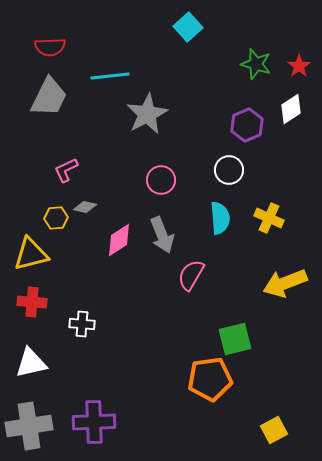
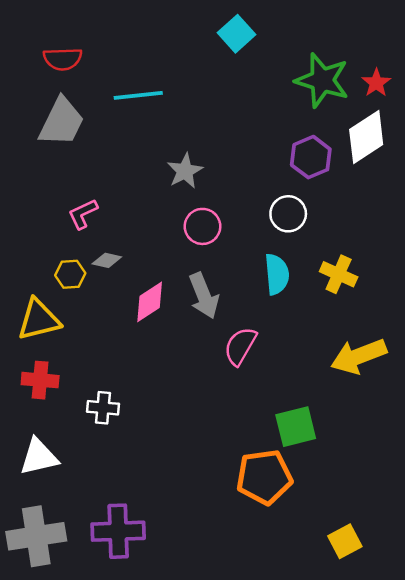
green star: (256, 64) -> (322, 80), size x1.4
white diamond: (291, 109) -> (366, 137), size x1.4
gray star: (147, 114) -> (185, 171), moved, size x0.7

